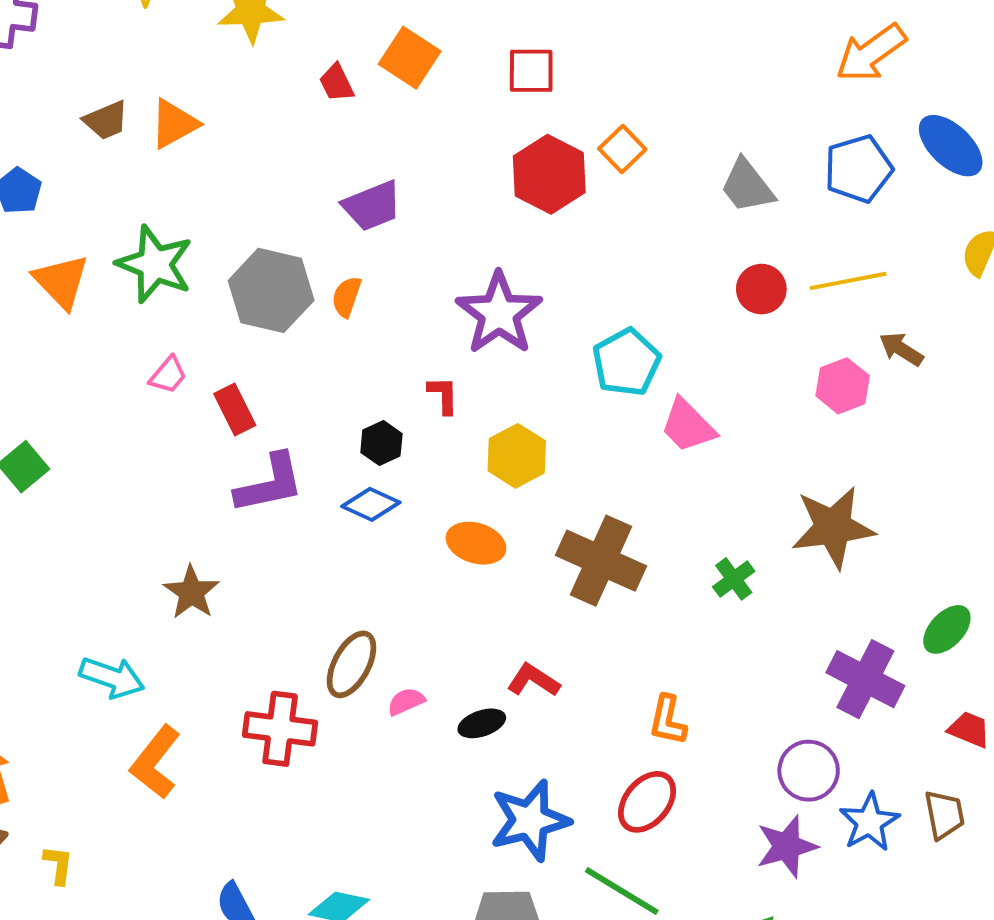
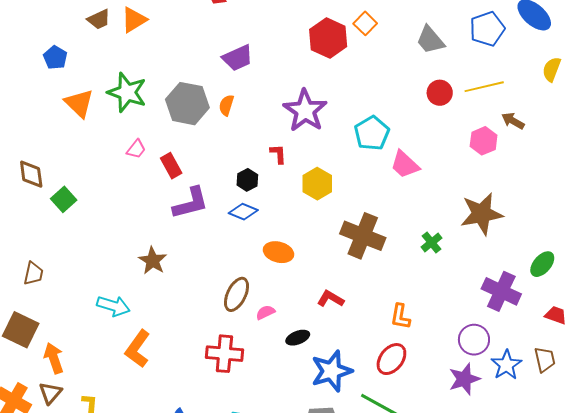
orange ellipse: (476, 543) -> (278, 252), moved
black ellipse: (482, 723) -> (298, 338), moved
red cross: (280, 729) -> (224, 354), moved

